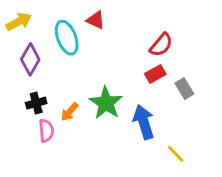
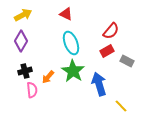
yellow arrow: (19, 22) -> (23, 15), moved
cyan ellipse: (67, 38) -> (71, 43), moved
gray rectangle: (184, 88) -> (127, 61), turned -32

